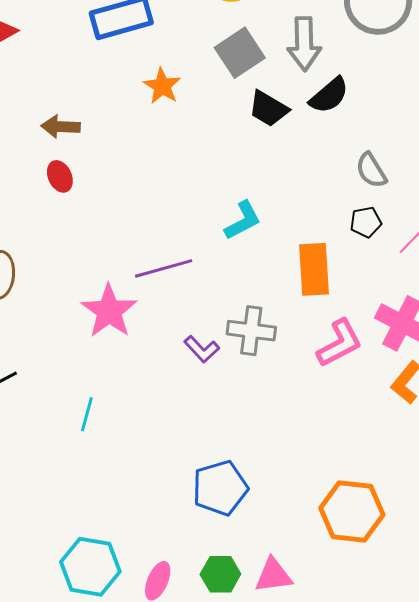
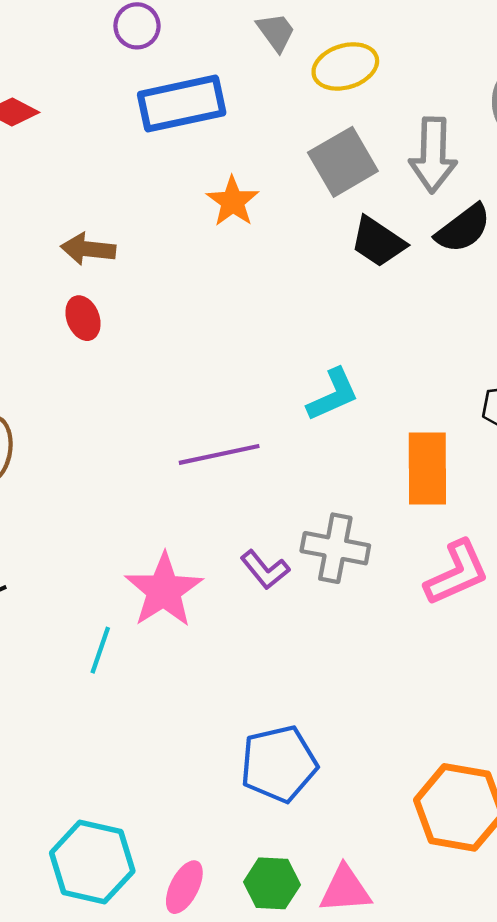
pink star: (109, 311) -> (164, 590), moved

